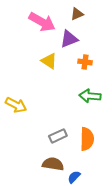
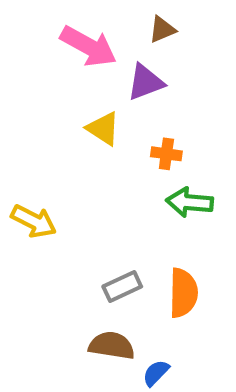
orange cross: (85, 62) -> (166, 154), moved

